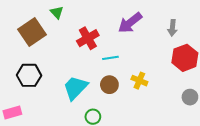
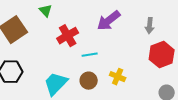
green triangle: (57, 12) -> (46, 11), moved

